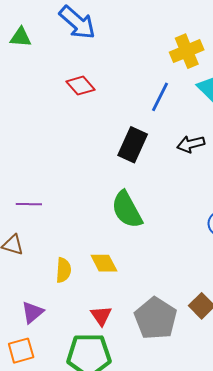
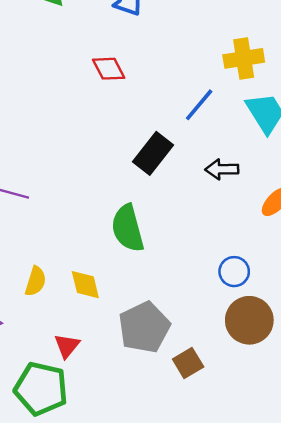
gray pentagon: (156, 318) -> (144, 327), moved

